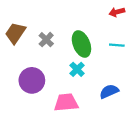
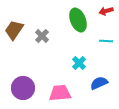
green ellipse: (81, 44) -> (78, 20), moved
cyan cross: (77, 69) -> (79, 63), moved
purple circle: (32, 80) -> (23, 88), moved

